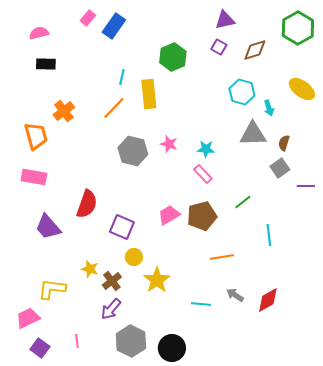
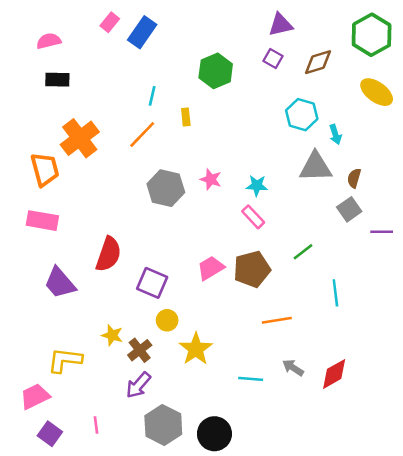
yellow ellipse: (302, 89) -> (377, 92), moved
yellow rectangle: (149, 94) -> (186, 117), size x0.5
orange cross: (64, 111) -> (80, 138), size x1.4

